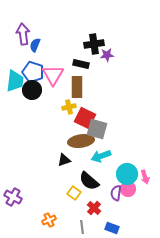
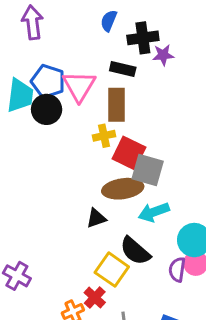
blue semicircle: (35, 45) -> (109, 21), moved
yellow square: (74, 193) -> (112, 270), size x1.5
red cross: (94, 208) -> (95, 298), moved

